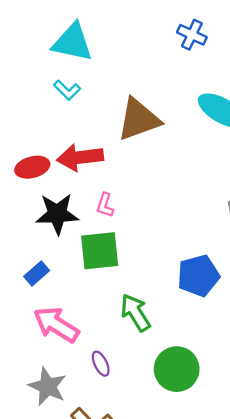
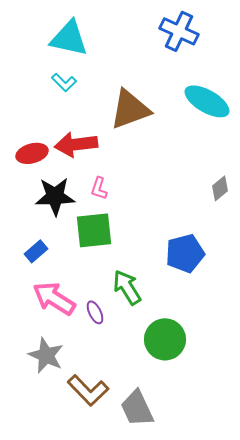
blue cross: (192, 35) -> (179, 31), size x1.4
purple ellipse: (101, 364) -> (95, 312), moved

